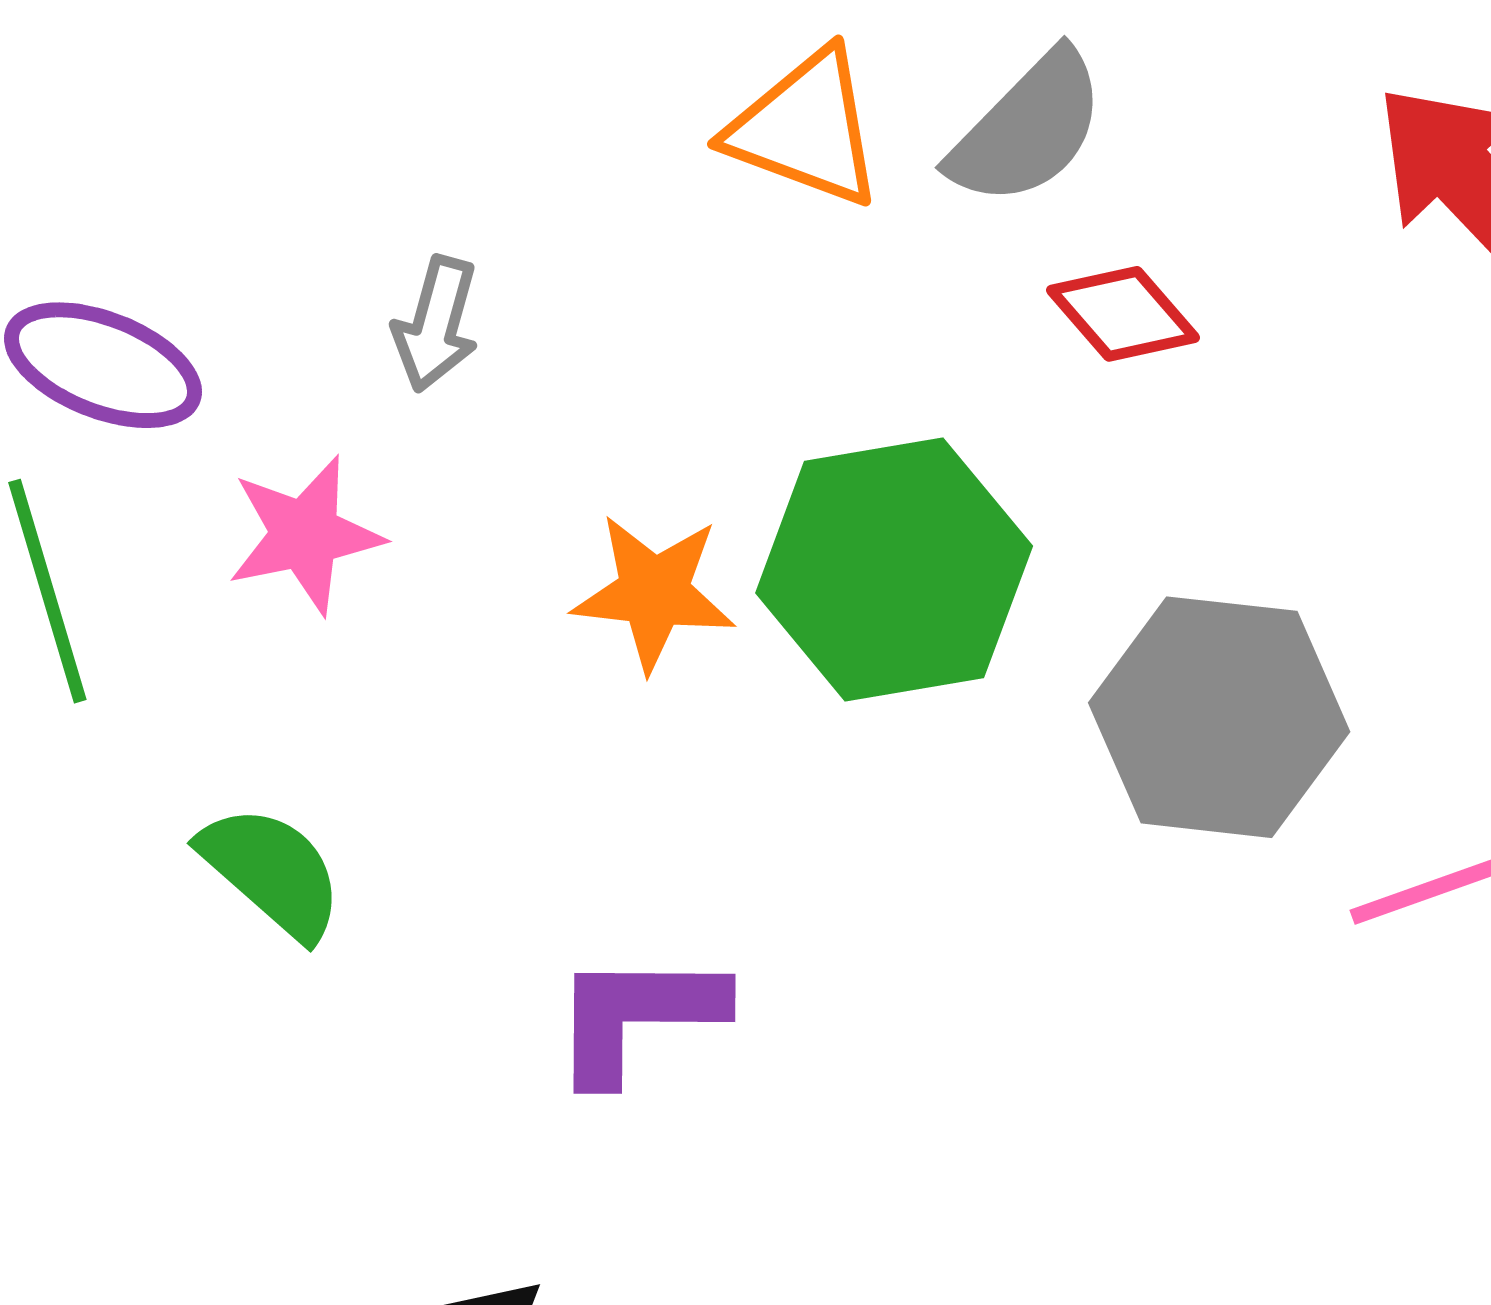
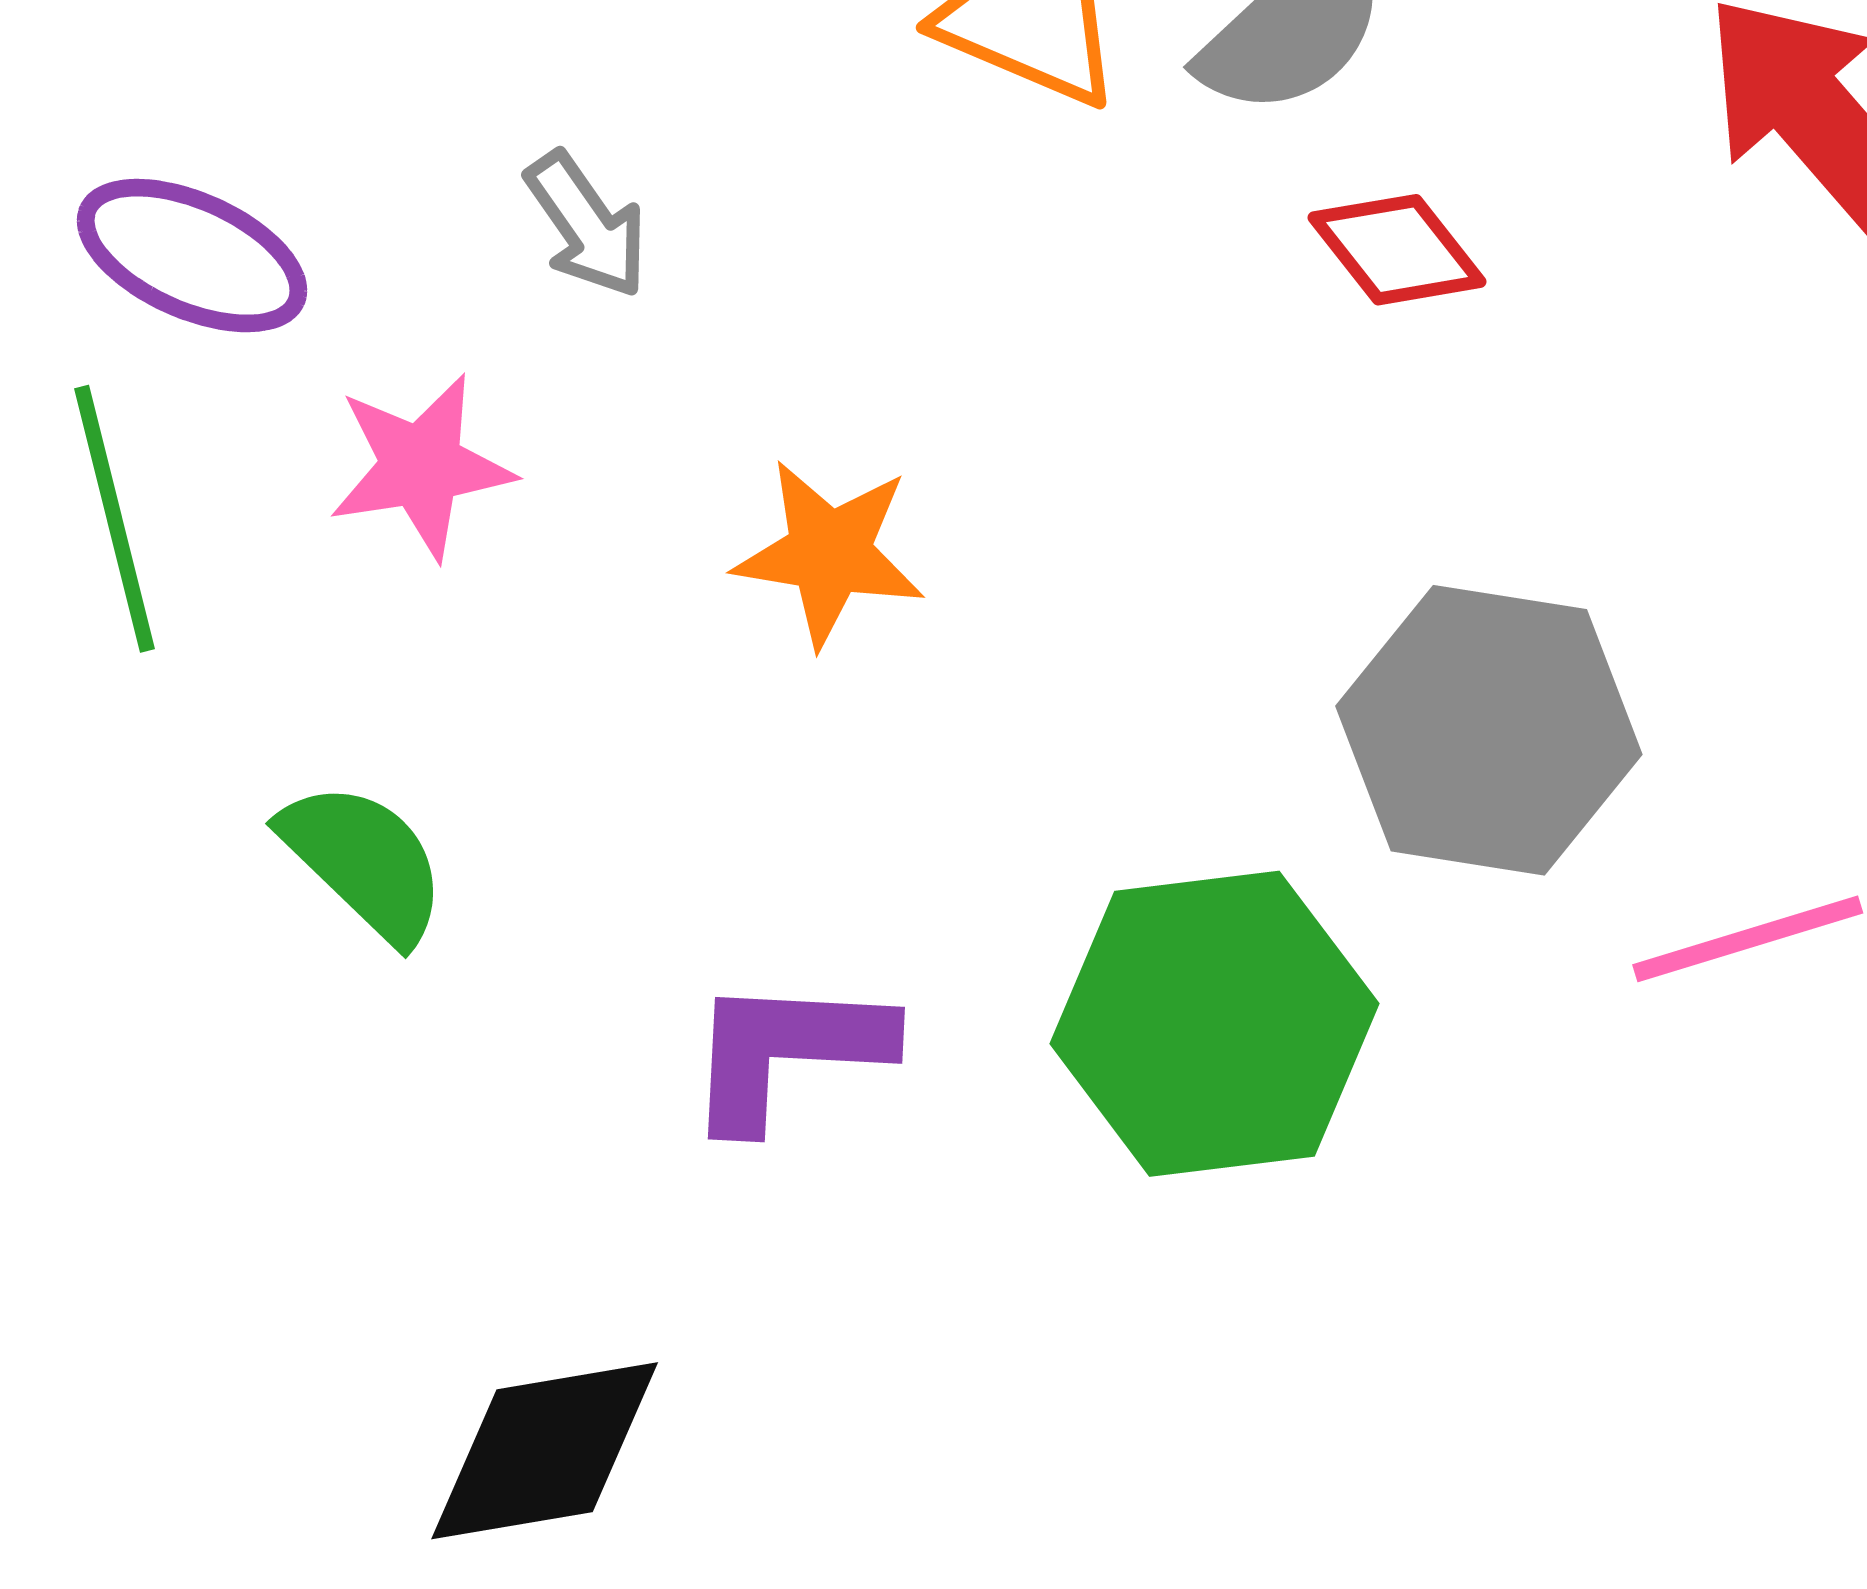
gray arrow: (436, 324) -> (587, 225), turned -53
green hexagon: (894, 569) -> (1214, 1024), moved

